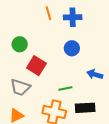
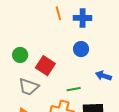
green circle: (20, 44) -> (20, 55), moved

